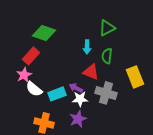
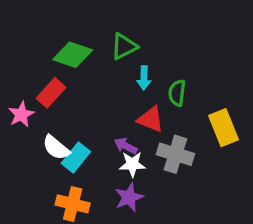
green triangle: (107, 28) -> (124, 46), moved
pink star: (24, 75) -> (21, 114), moved
cyan rectangle: (57, 94) -> (76, 158), moved, turned -30

